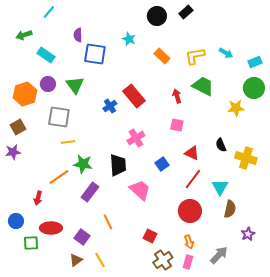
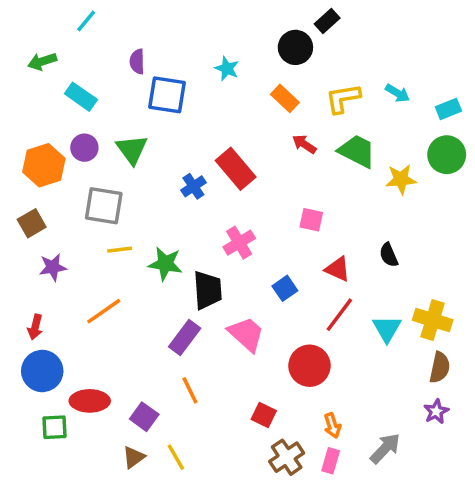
black circle: (157, 16) -> (295, 47), moved
red arrow: (177, 96) -> (304, 144), moved, turned -40
yellow star: (236, 108) -> (401, 179), moved
purple star: (13, 152) -> (53, 267), moved
yellow cross: (246, 158) -> (433, 320), moved
green star: (83, 164) -> (165, 264), moved
purple rectangle: (90, 192) -> (185, 338), moved
red arrow: (38, 198) -> (35, 327), moved
brown semicircle: (230, 209) -> (440, 367), moved
red circle: (190, 211) -> (310, 366), moved
blue circle: (16, 221) -> (42, 371), moved, size x1.5

